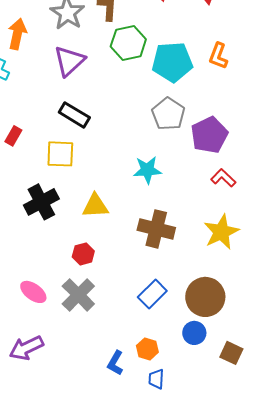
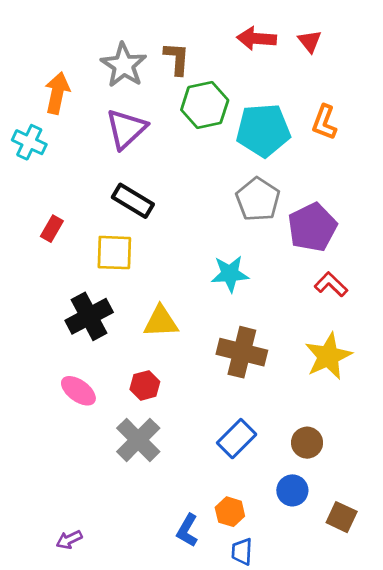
pink ellipse: (33, 292) -> (78, 391), moved
brown circle: (205, 297) -> (307, 443), size x0.6
purple arrow: (26, 348) -> (69, 540), moved, size x0.6

